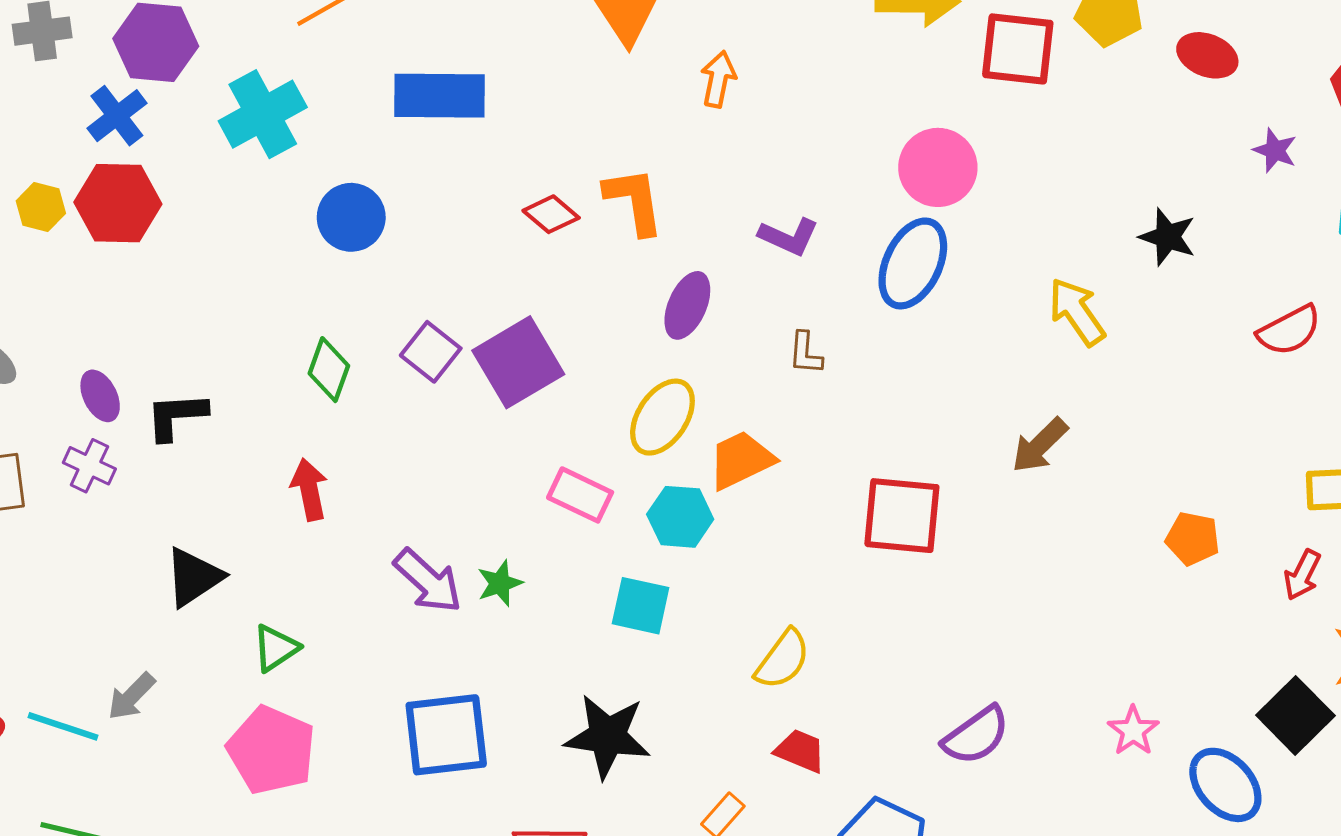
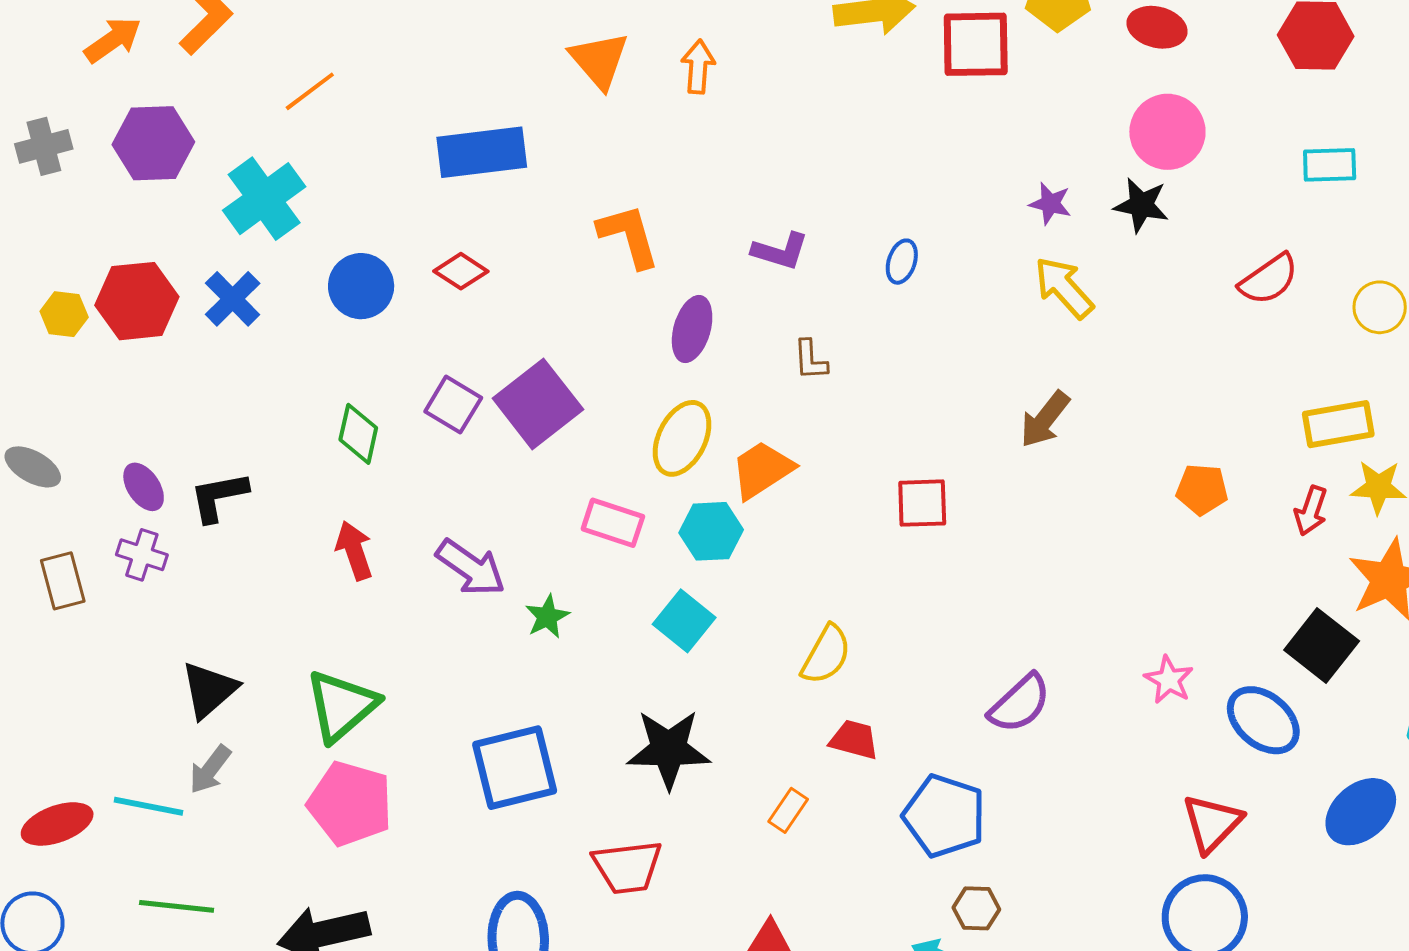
orange arrow: (718, 79) -> (698, 67), moved
blue rectangle: (439, 96) -> (482, 152), moved
blue cross: (117, 116) -> (233, 299), moved
purple star: (1275, 150) -> (1050, 204), moved
pink circle: (938, 167) -> (1167, 132), moved
red diamond: (551, 214) -> (461, 271), moved
blue ellipse: (913, 263) -> (902, 262), size x0.5
red square: (902, 516) -> (922, 503), size x0.7
black triangle: (194, 577) -> (209, 690), moved
purple arrow: (428, 581) -> (471, 568), moved
cyan square: (641, 606) -> (684, 621), turned 34
green triangle: (276, 648) -> (342, 706), size x1.6

